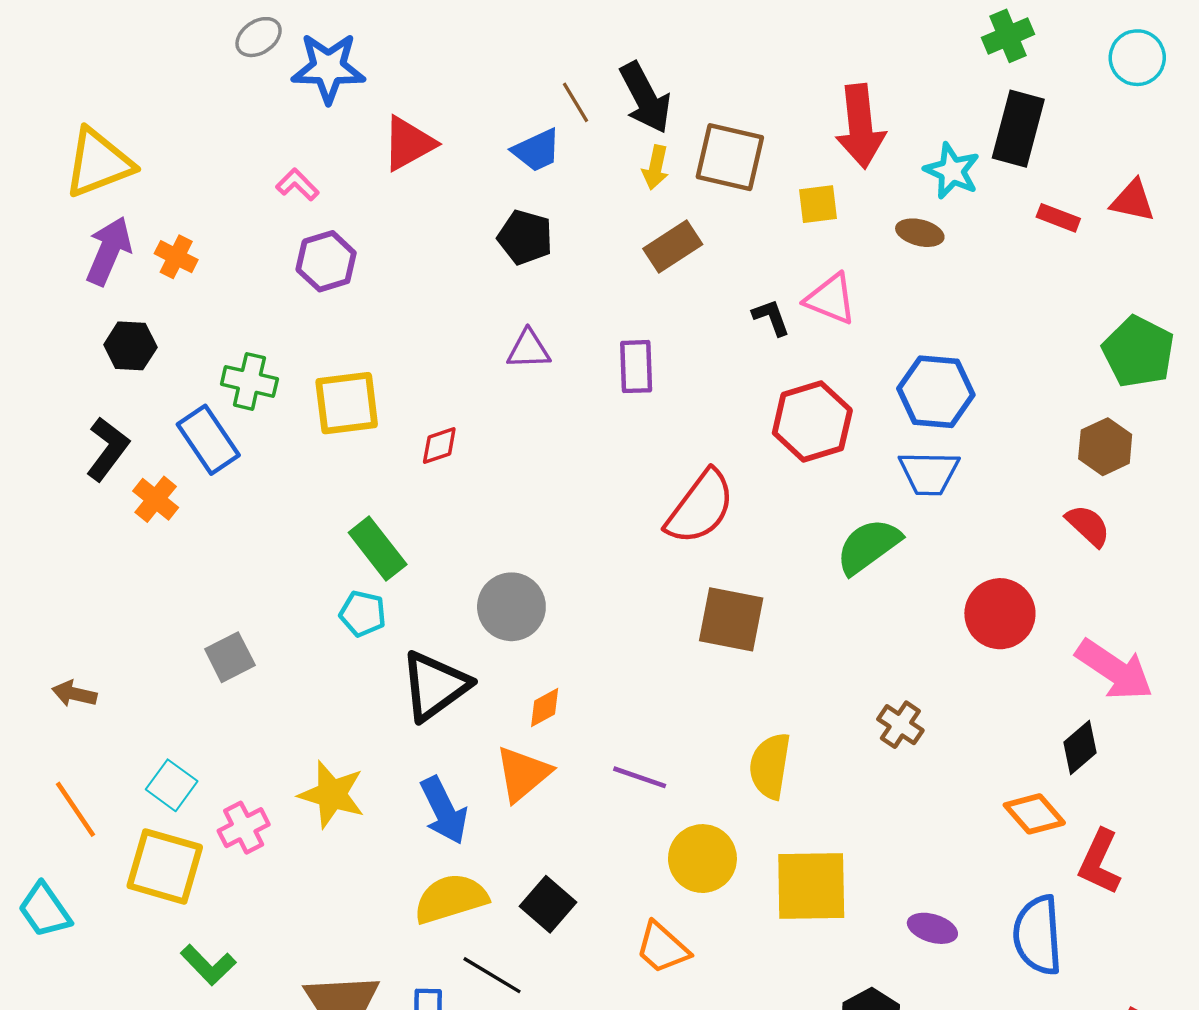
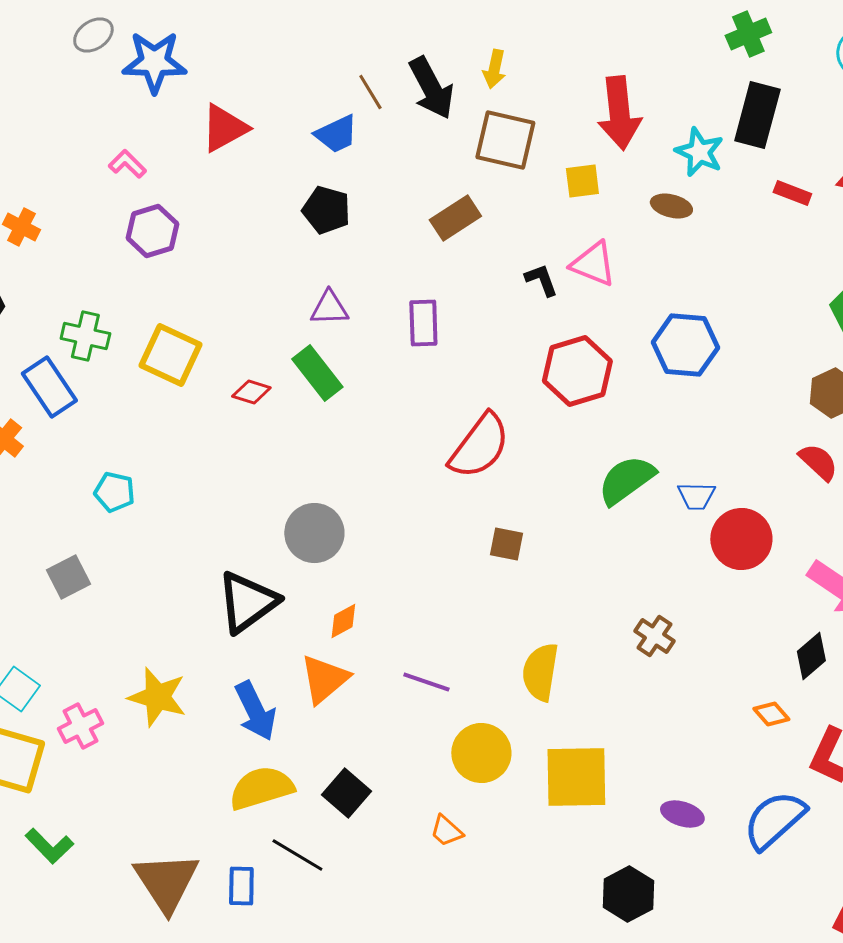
yellow arrow: (656, 167) -> (494, 69), moved
yellow square: (347, 403) -> (170, 355), turned 32
red diamond: (439, 445) -> (251, 392), turned 36
blue trapezoid: (929, 473) -> (696, 496), moved, size x0.7
green rectangle: (378, 548) -> (317, 373), moved
cyan pentagon: (363, 614) -> (114, 492), moved
brown square: (731, 619) -> (506, 544), size x0.6
orange diamond: (1034, 814) -> (771, 714), size x0.7
blue semicircle: (1038, 935) -> (774, 820), turned 52
orange trapezoid: (662, 948) -> (446, 831), size x0.7

